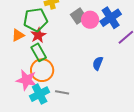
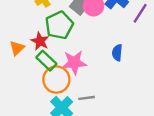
green pentagon: (35, 20) -> (59, 25), moved
pink star: (26, 80) -> (74, 63), moved

